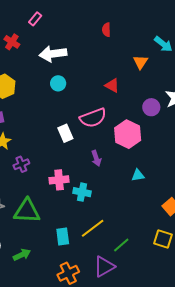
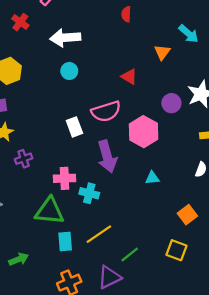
purple arrow: (96, 158) -> (107, 157), size x1.8
green triangle: (27, 211) -> (50, 211), moved

